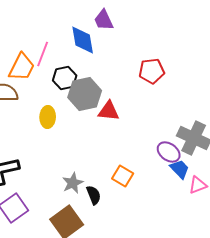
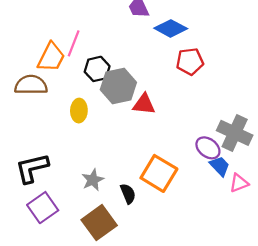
blue diamond: (83, 40) -> (171, 28), moved, turned -52
orange square: (123, 176) -> (159, 173), size x1.6
gray star: (73, 183) -> (93, 180), moved

